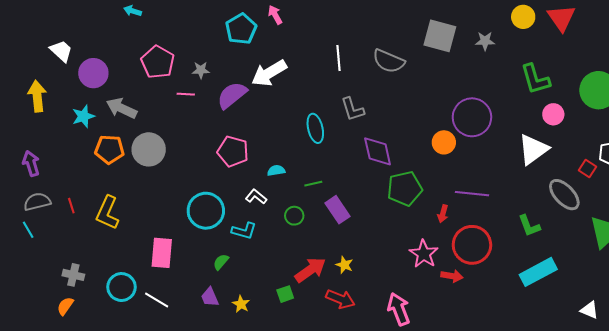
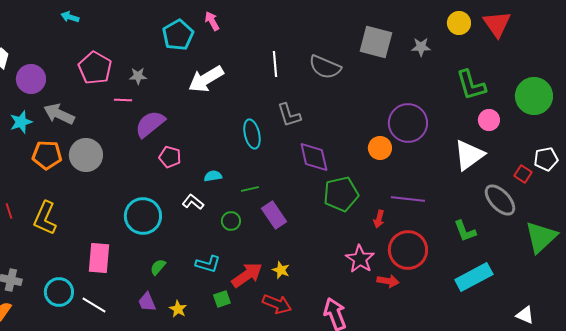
purple semicircle: (232, 95) -> (150, 124), moved
pink pentagon: (233, 151) -> (170, 157), size x0.7
cyan L-shape: (244, 231) -> (208, 264), moved

